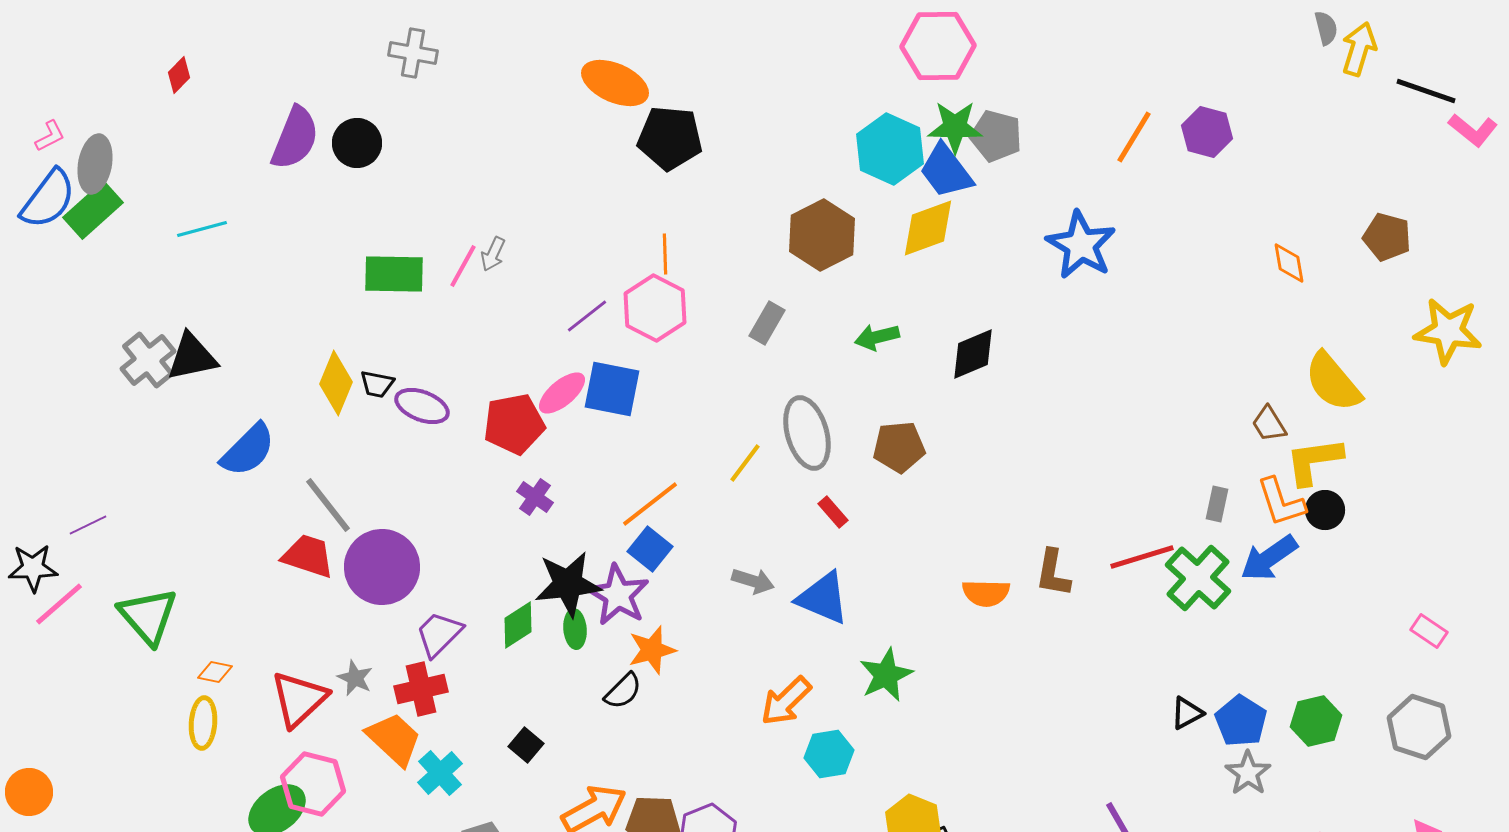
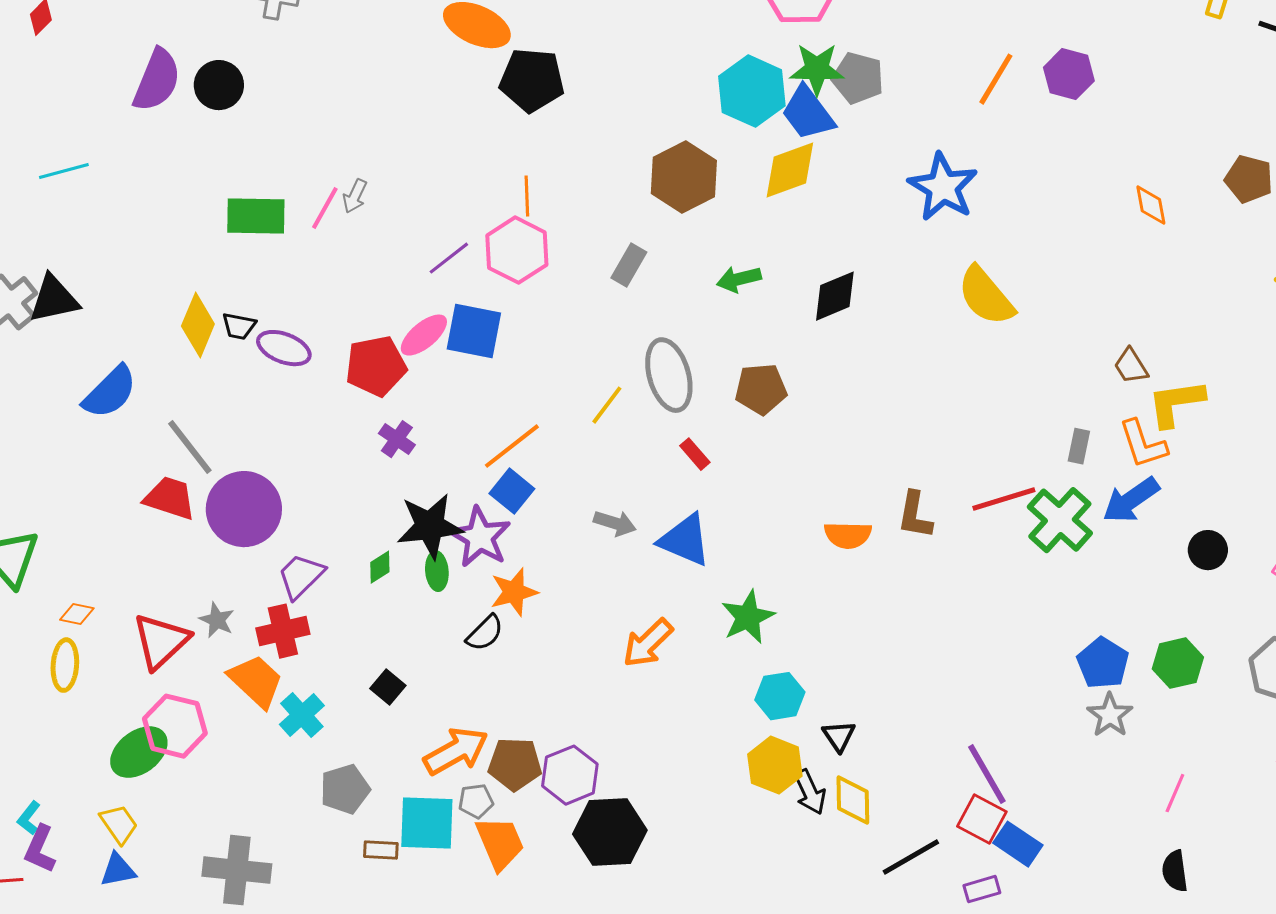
yellow semicircle: (1333, 382) -> (986, 296), moved
black circle: (1325, 510) -> (1208, 550), moved
green diamond: (518, 625) -> (380, 567), size x0.7
black triangle: (1187, 713) -> (839, 736), moved, turned -36
cyan hexagon: (829, 754) -> (780, 696), moved

